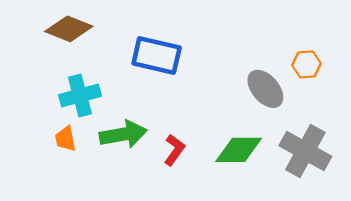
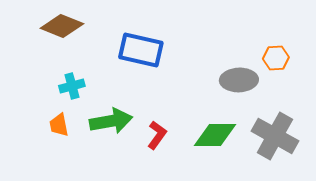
gray ellipse: (265, 89) -> (239, 80), turned -51
cyan cross: (80, 95) -> (72, 86), size x0.7

